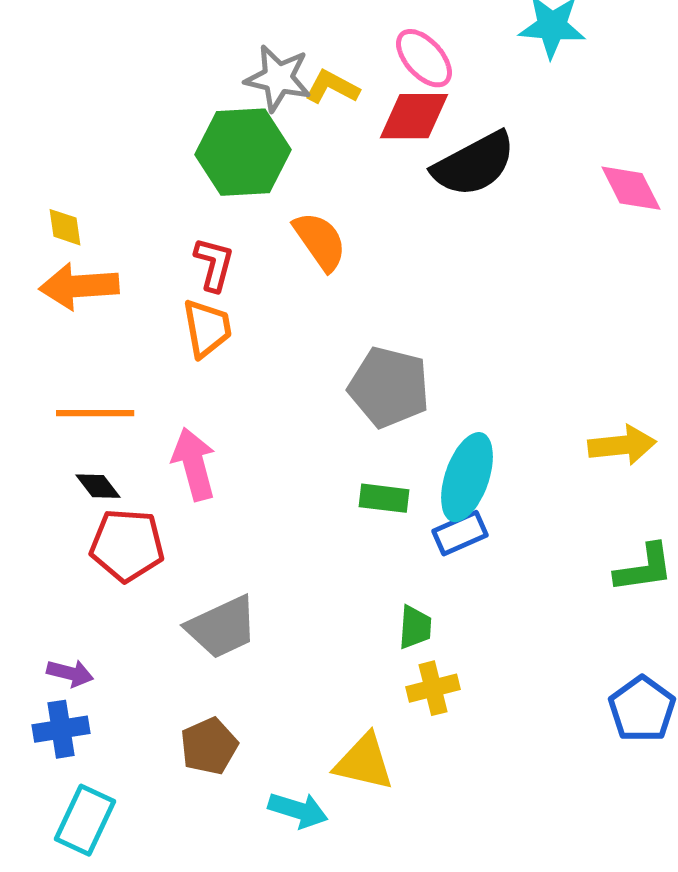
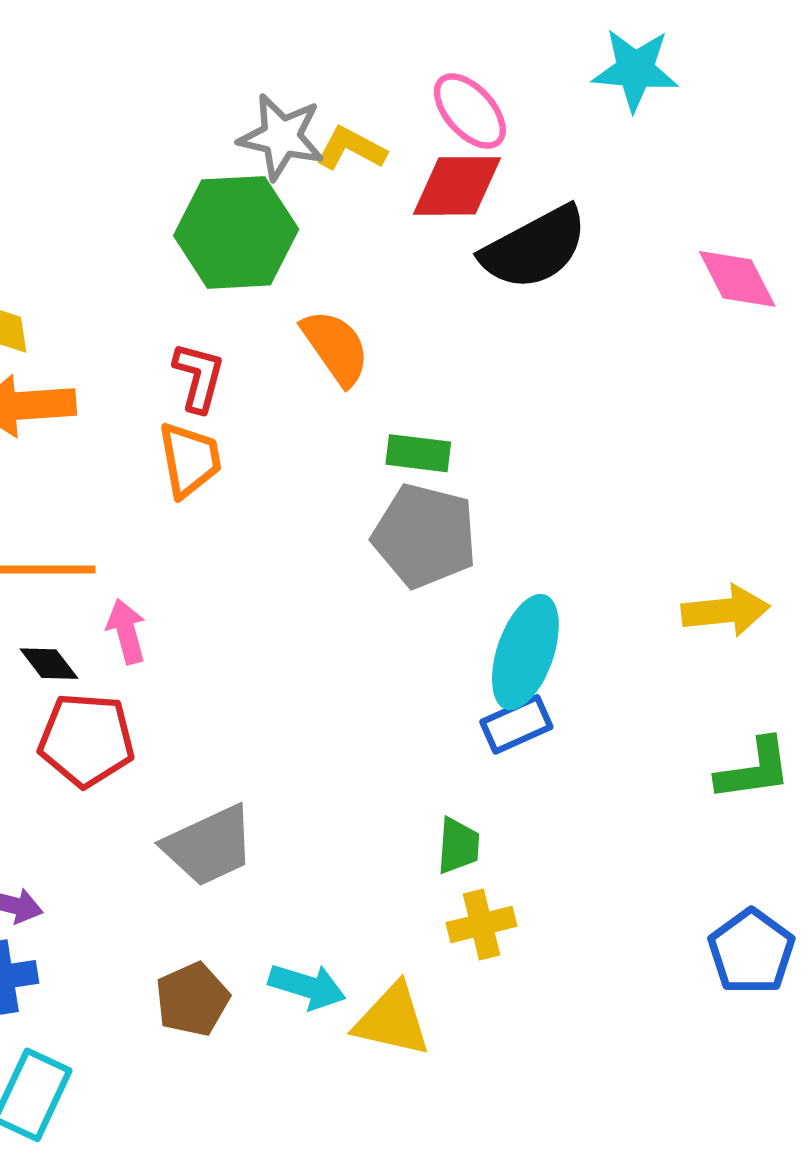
pink arrow: (194, 464) -> (126, 631), moved, size x0.7
green rectangle: (384, 498) -> (418, 453), moved
cyan arrow: (298, 810) -> (307, 986), moved

